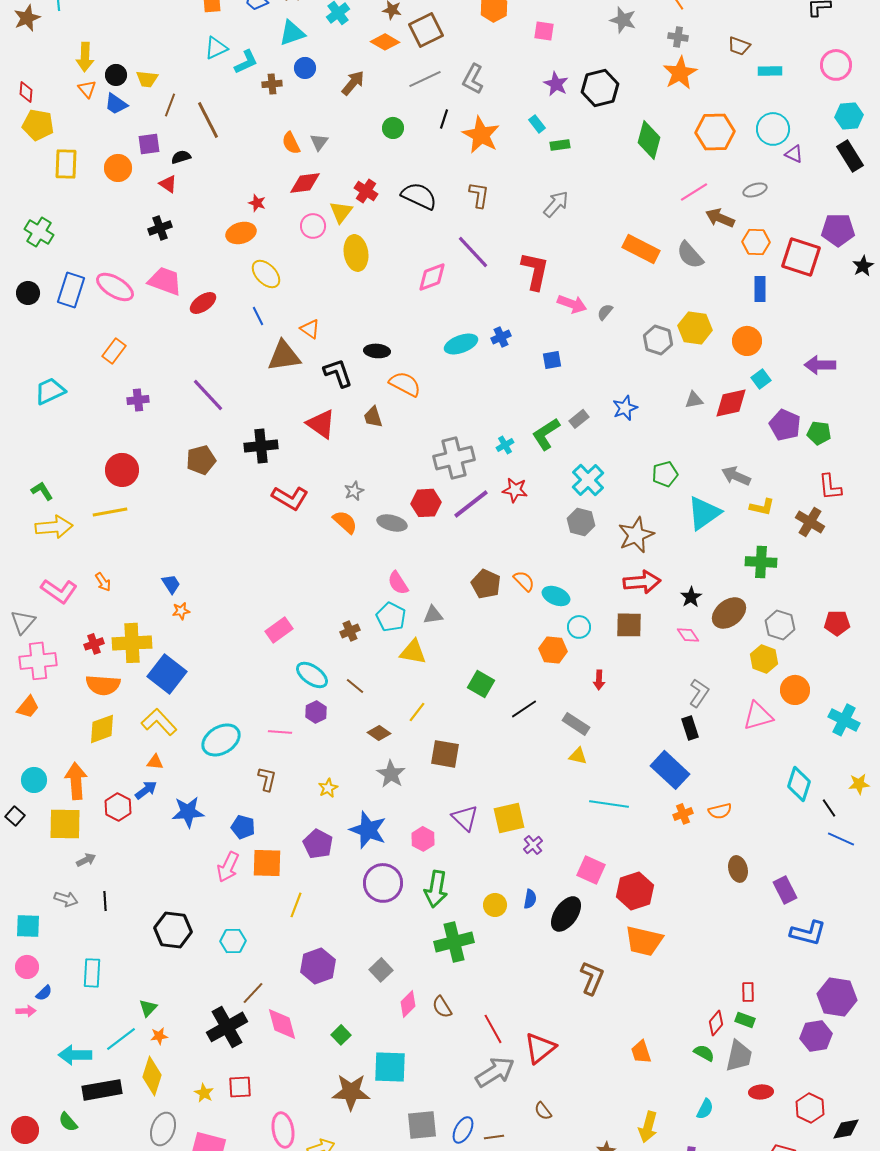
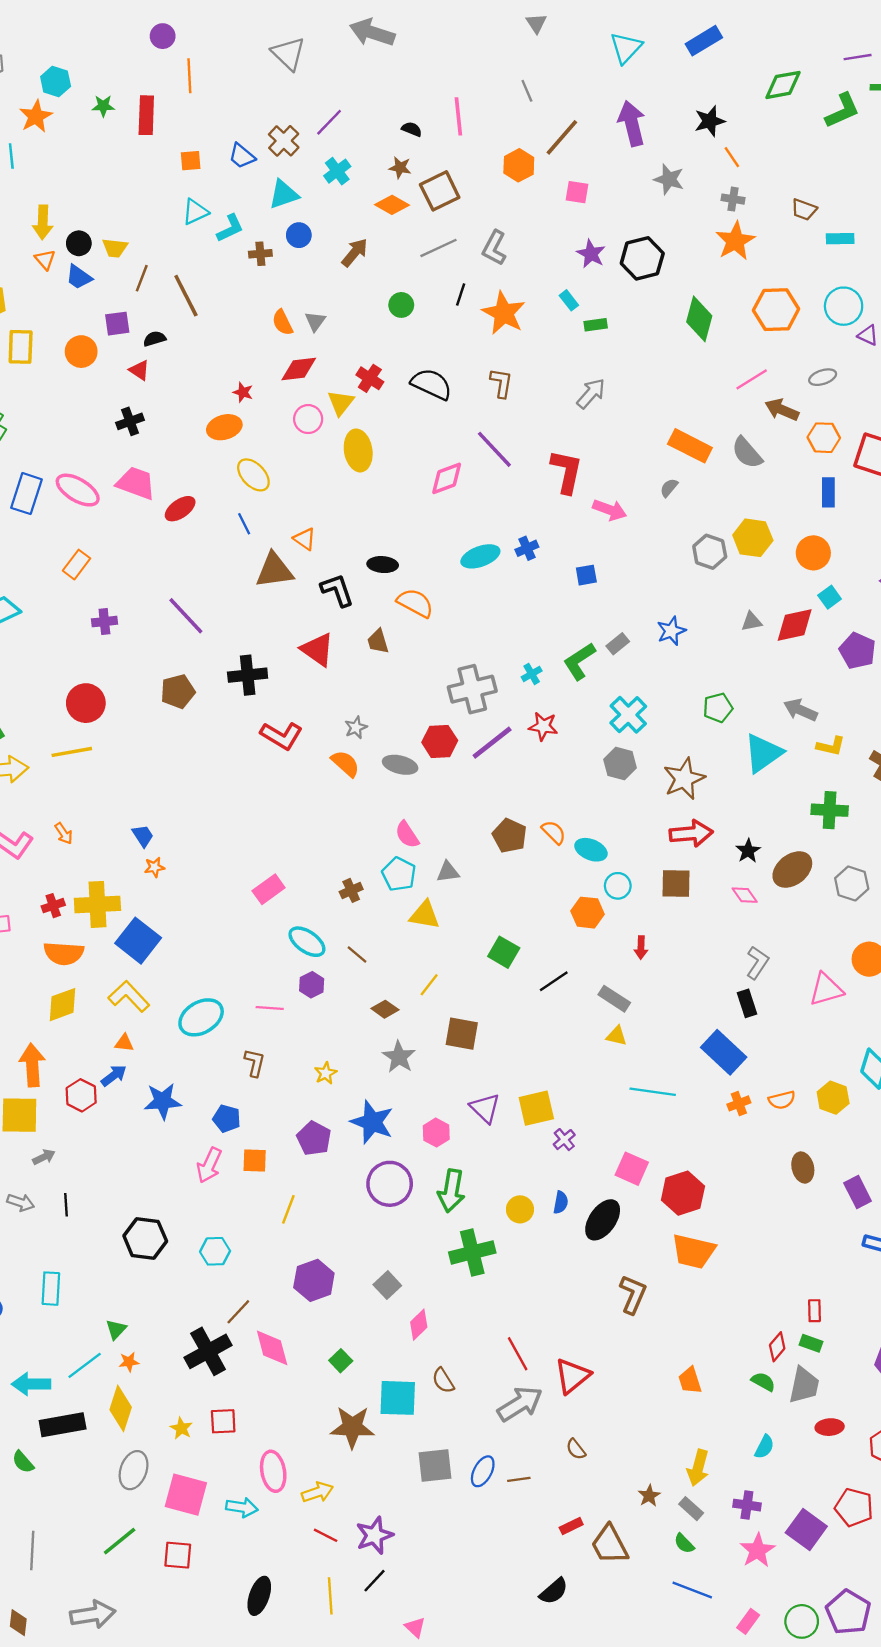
gray semicircle: (605, 312) -> (669, 488), moved
yellow hexagon: (764, 659) -> (833, 1098), moved
orange square: (267, 863) -> (255, 1161), size x0.7
brown semicircle: (442, 1007) -> (443, 1381), moved

